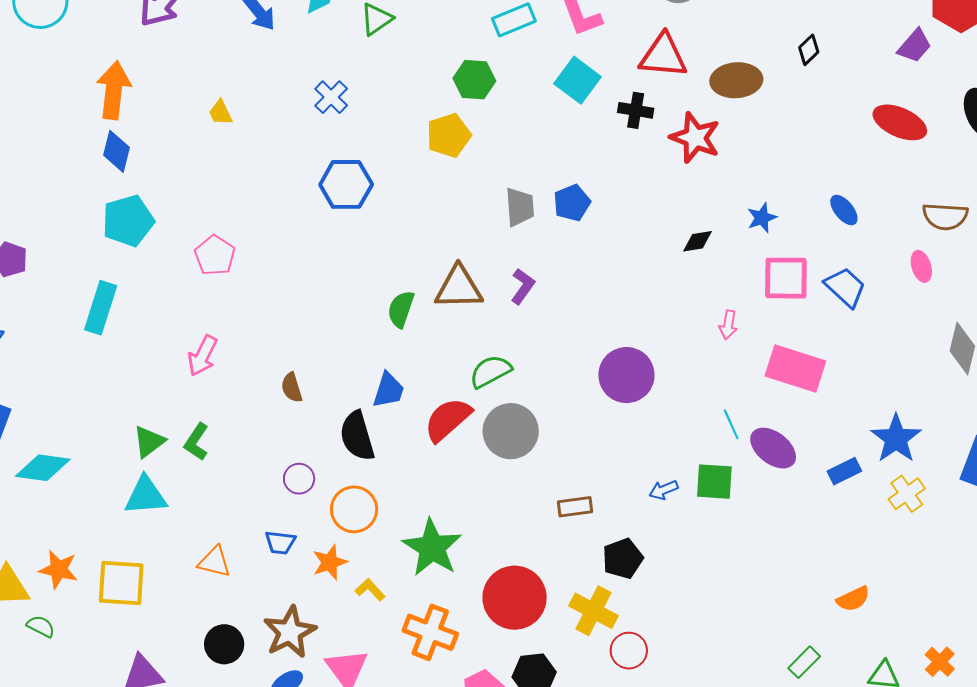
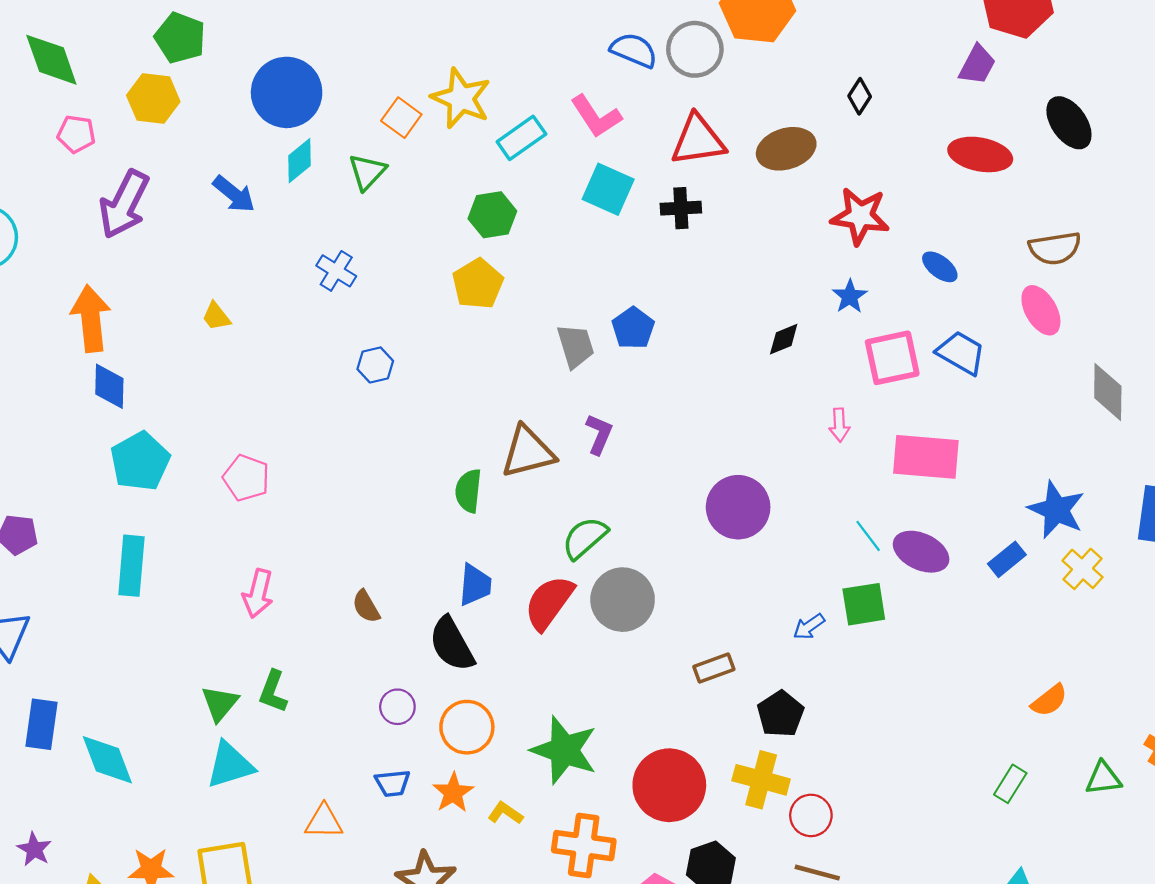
red star: (695, 138) -> (860, 216), moved
blue hexagon: (346, 184) -> (375, 365), size x0.6
pink ellipse: (921, 266) -> (1041, 310), size x1.4
cyan diamond: (43, 468) -> (107, 760), turned 74

